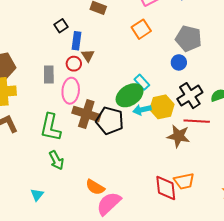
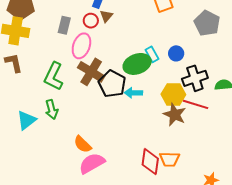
blue circle: (179, 62) -> (176, 53), moved
yellow hexagon: (162, 107) -> (173, 94), moved
cyan arrow: (142, 110) -> (133, 93), moved
cyan triangle: (37, 195) -> (26, 120), moved, size x1.5

